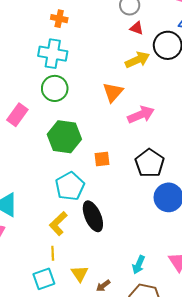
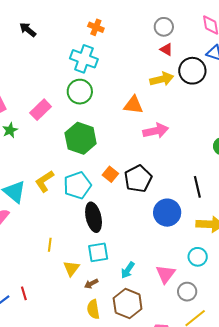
orange triangle: (113, 92) -> (133, 105), turned 45
orange square: (102, 159) -> (110, 174), moved, turned 35
black pentagon: (150, 163) -> (138, 179), moved
yellow L-shape: (58, 224) -> (45, 181), moved
cyan square: (44, 279) -> (98, 252), moved

